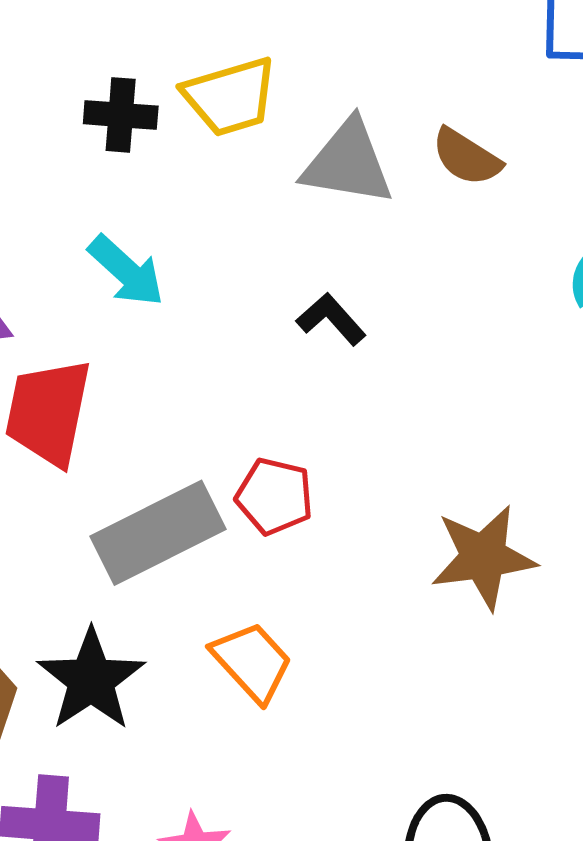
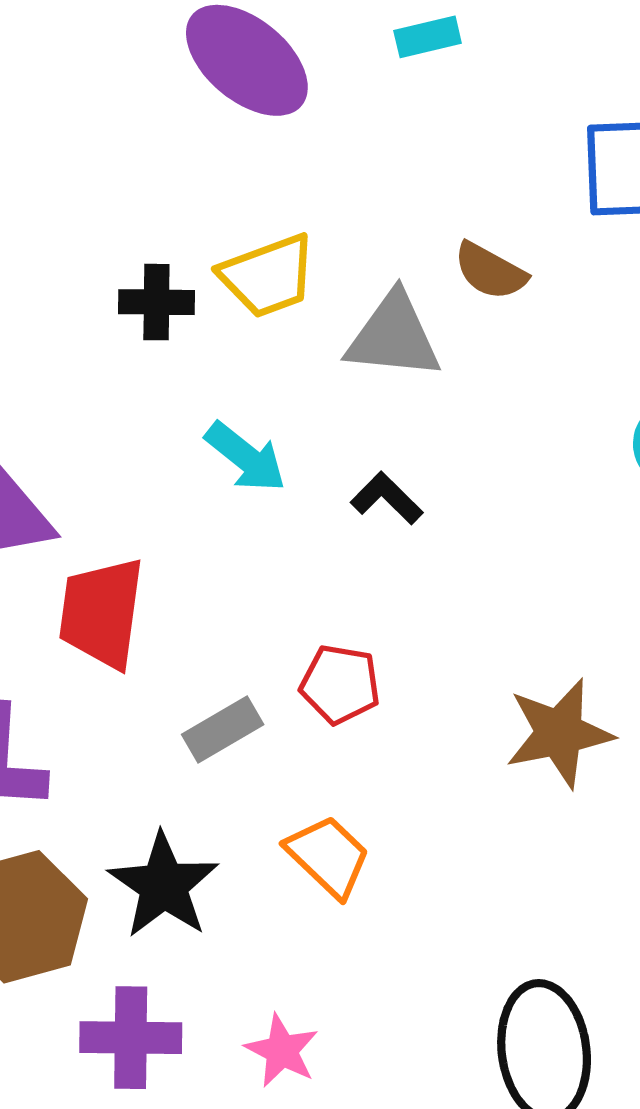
brown semicircle: (466, 157) -> (490, 271), moved
cyan arrow: (126, 271) -> (246, 457), moved
gray rectangle: (158, 533) -> (223, 730), size x0.6

